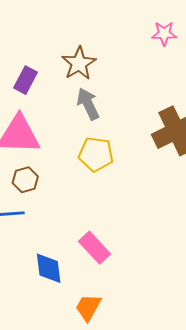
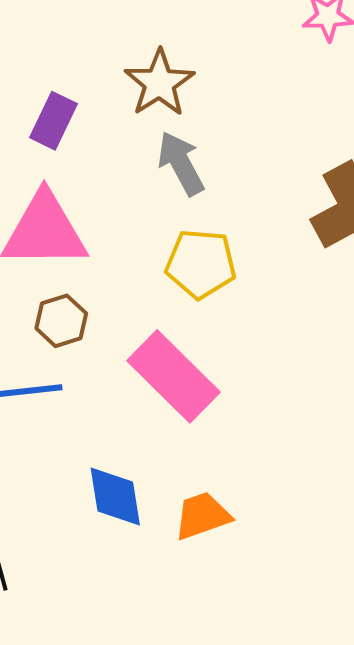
pink rectangle: (95, 248) -> (173, 376), moved, size x1.4
orange trapezoid: (88, 307) -> (202, 516), moved, turned 44

